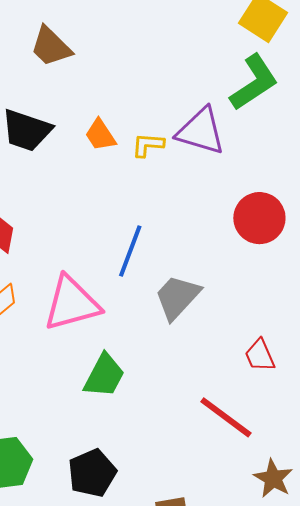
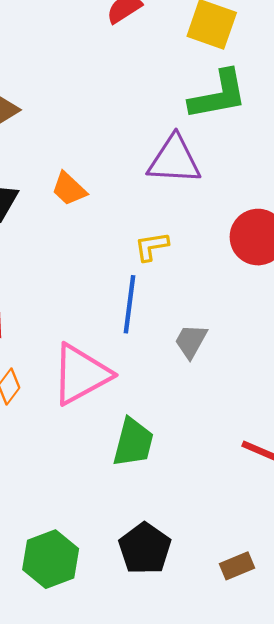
green L-shape: (254, 82) -> (218, 95), turned 36
yellow L-shape: (148, 145) -> (152, 246), moved
gray trapezoid: (177, 297) -> (191, 341), size x0.7

